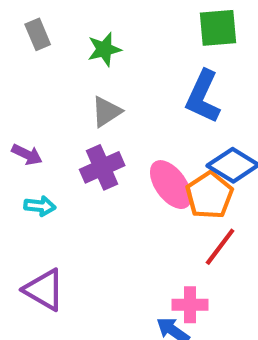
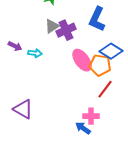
purple cross: (102, 167) -> (66, 30), moved
orange pentagon: (209, 195) -> (100, 65), turned -30
cyan arrow: (40, 206) -> (35, 53), moved

